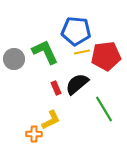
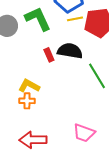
black semicircle: (77, 84) -> (70, 51), turned 50
yellow L-shape: (51, 120) -> (29, 86), moved, turned -125

